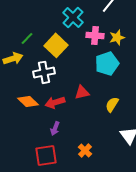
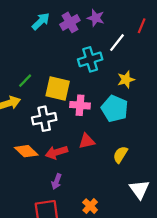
cyan cross: (73, 17) -> (90, 59), moved, turned 30
pink cross: (95, 35) -> (80, 105), moved
yellow square: (56, 45) -> (58, 88), turned -30
cyan pentagon: (107, 63) -> (115, 109), turned -30

